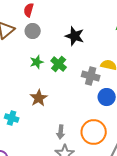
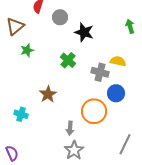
gray circle: (33, 31) -> (60, 17), moved
green star: (37, 62) -> (27, 50), moved
orange circle: (94, 132) -> (94, 111), moved

